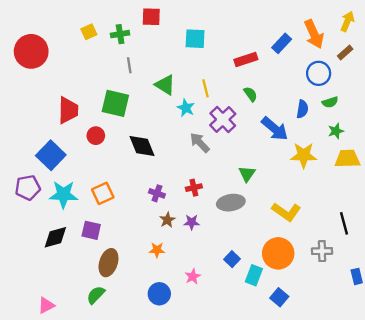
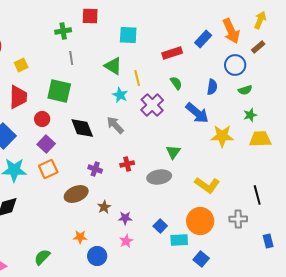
yellow square: (89, 32) -> (21, 65), moved
green triangle: (165, 85) -> (113, 66), moved
blue semicircle: (302, 109) -> (212, 87), moved
gray arrow: (200, 143) -> (115, 125), moved
brown star: (167, 220) -> (104, 207), moved
purple star: (192, 222) -> (125, 218), moved
purple square: (91, 230) -> (46, 144), moved, turned 30
orange star: (157, 250) -> (80, 237), moved
brown ellipse: (108, 263) -> (76, 194), moved, turned 50
cyan rectangle: (254, 275) -> (179, 240), turned 66

